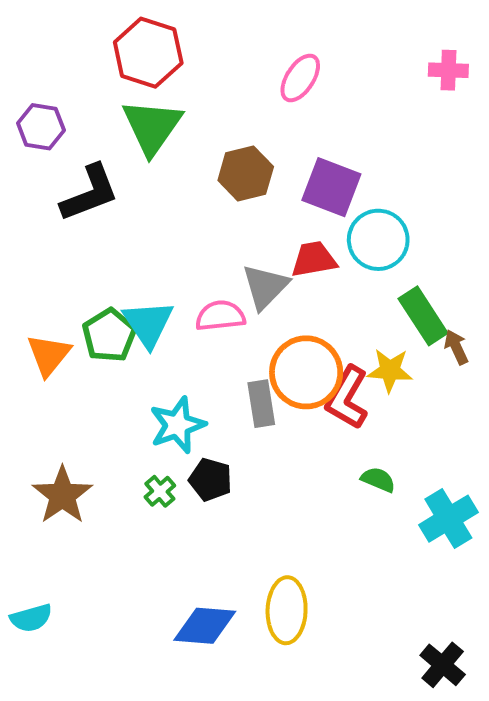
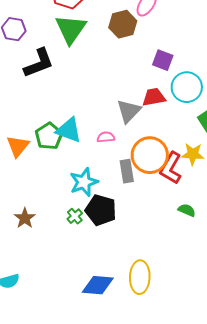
brown hexagon: (246, 174) -> (123, 24), moved
purple square: (331, 187) -> (163, 60), size x0.7
pink semicircle: (220, 316) -> (106, 137), moved, size x0.7
cyan triangle: (148, 324) -> (69, 130), turned -36
black pentagon: (211, 480) -> (101, 210), size x1.4
brown star: (62, 495) -> (25, 218), size x0.7

